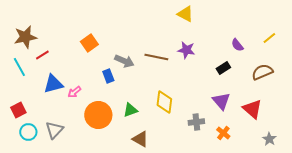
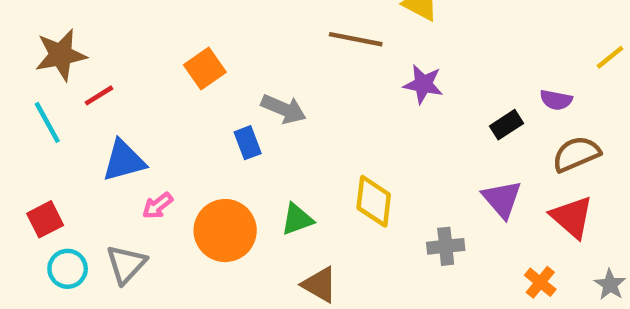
purple semicircle: (237, 45) -> (556, 100), moved, turned -40
brown line: (156, 57) -> (356, 39), moved
brown semicircle: (262, 72) -> (576, 154), moved
pink arrow: (74, 92) -> (158, 206), moved
orange cross: (223, 133) -> (540, 282), moved

